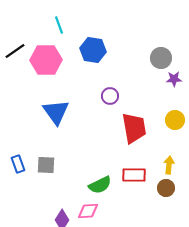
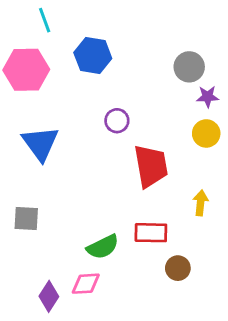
yellow circle: (175, 120) -> (206, 133), moved
yellow arrow: (169, 165) -> (201, 203), moved
brown circle: (166, 188) -> (178, 268), moved

